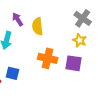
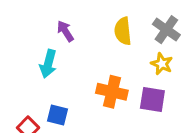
yellow semicircle: (38, 26) -> (123, 31), moved

